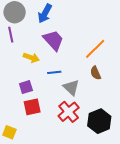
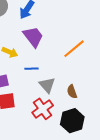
brown semicircle: (96, 73) -> (72, 92), moved

